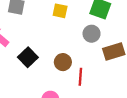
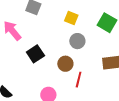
gray circle: (92, 34) -> (77, 41), moved

